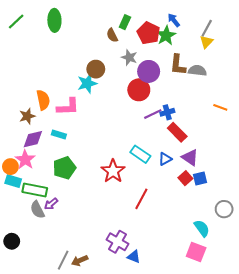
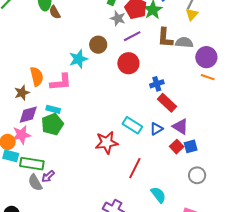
brown semicircle: (112, 35) -> (55, 12), moved
gray star: (129, 57) -> (118, 18), moved
brown circle: (96, 69) -> (98, 45), moved
purple circle: (149, 71) -> (206, 57), moved
purple line: (153, 114) -> (132, 36), moved
pink star: (25, 160) -> (21, 135), turned 30
green pentagon: (64, 168) -> (52, 124), moved
red star: (113, 171) -> (107, 143), turned 30
gray circle: (224, 209) -> (197, 175), moved
cyan semicircle: (202, 228) -> (158, 195), moved

